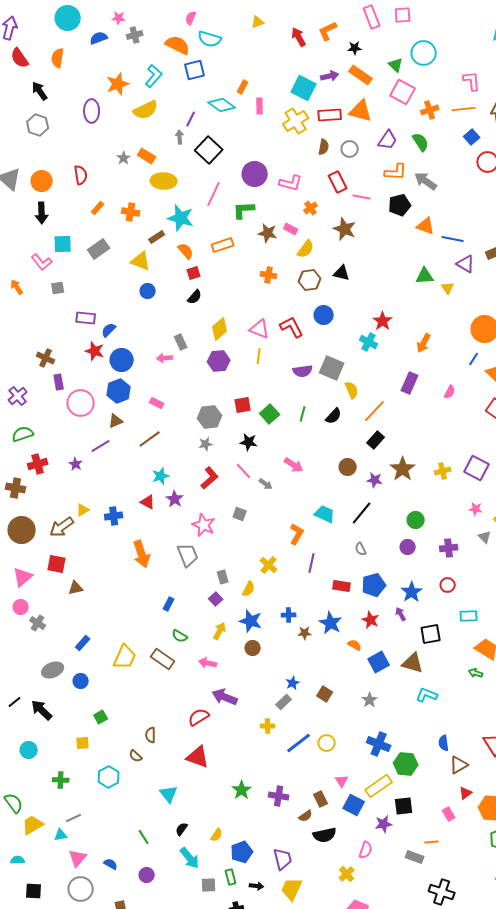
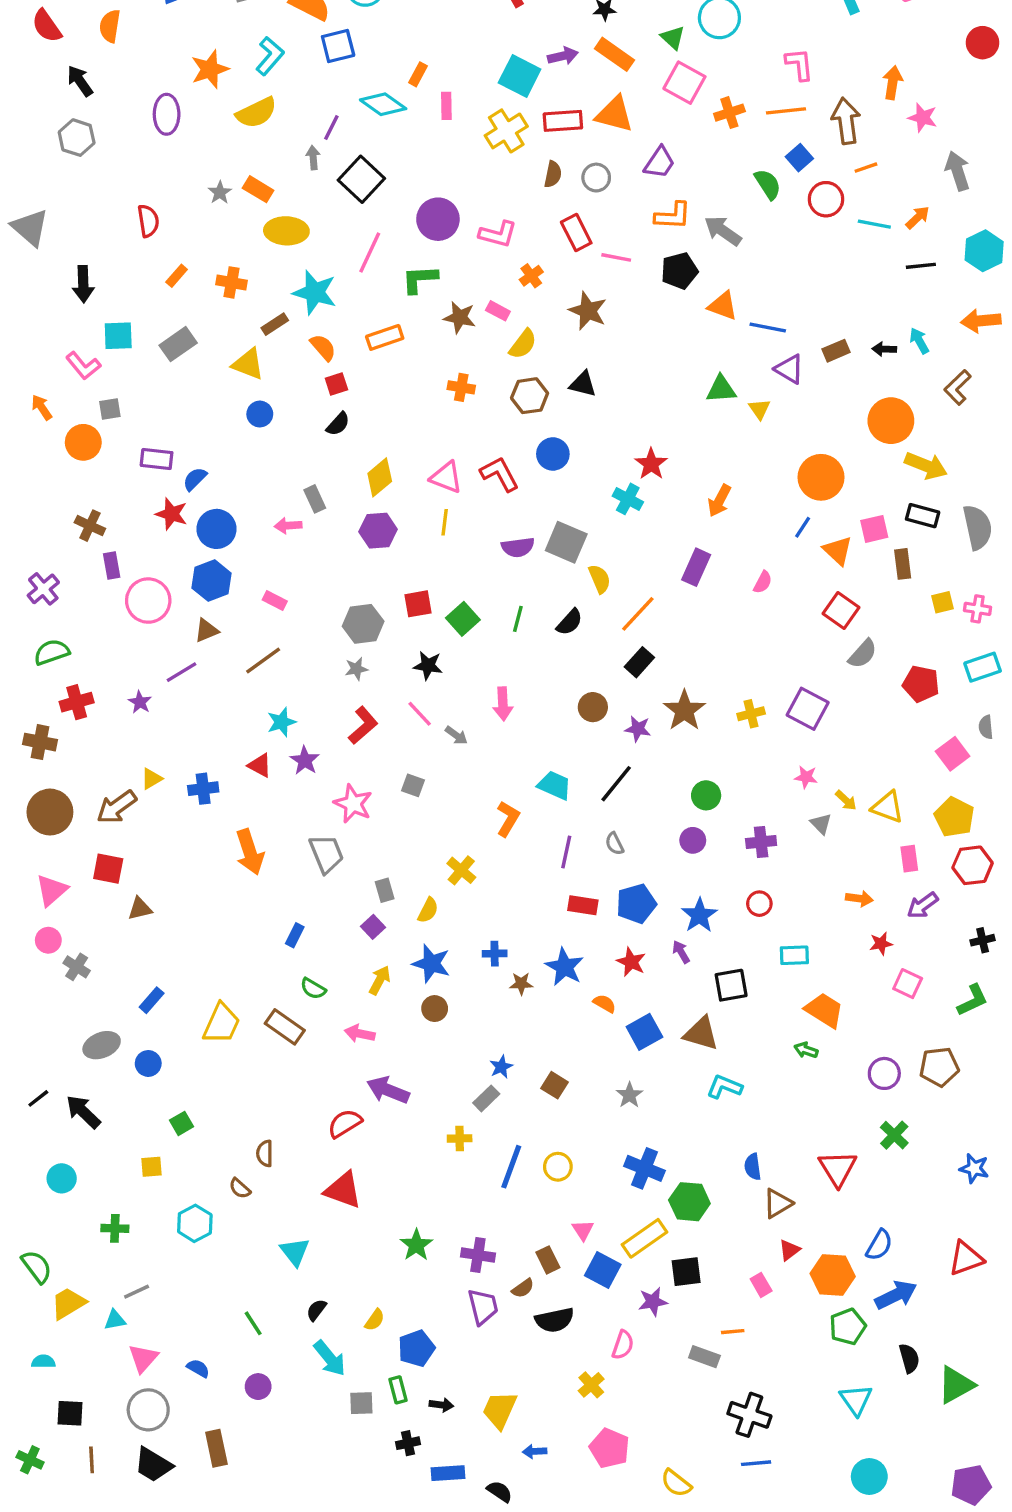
green semicircle: (421, 142) -> (768, 184), moved
orange circle: (42, 181) -> (83, 442), moved
pink arrow: (294, 465) -> (503, 704), turned 54
purple line: (312, 563) -> (566, 852), moved
blue line: (299, 743) -> (511, 1167), turned -32
purple trapezoid: (283, 859) -> (483, 1307), moved

